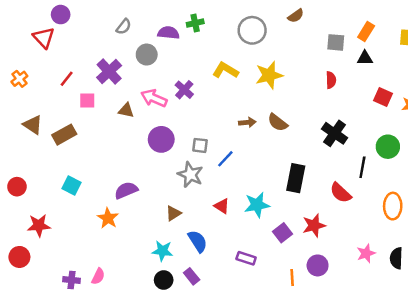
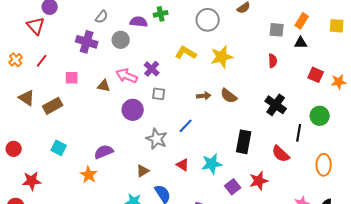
purple cross: (109, 72) -> (87, 42), moved, turned -30
red line: (67, 79) -> (42, 61), moved
gray square: (200, 145) -> (159, 94), moved

